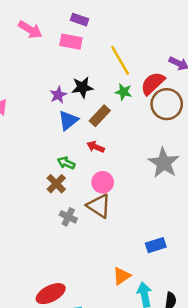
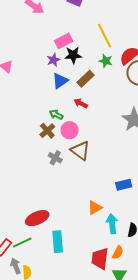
pink rectangle: (71, 42) -> (64, 41), moved, turned -42
pink circle: (103, 182) -> (70, 130), moved

